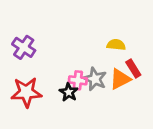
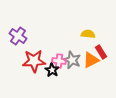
red star: (26, 92) -> (34, 61), moved

